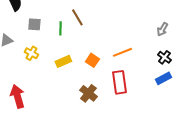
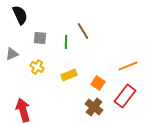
orange square: (92, 60) -> (98, 83), moved
red rectangle: (119, 82) -> (125, 96), turned 45

